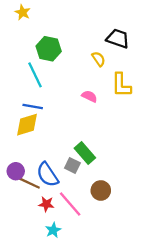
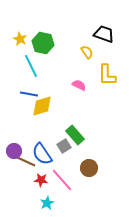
yellow star: (23, 12) -> (20, 39), moved
yellow diamond: (27, 125) -> (42, 106), moved
gray square: (72, 166) -> (64, 146), turned 32

